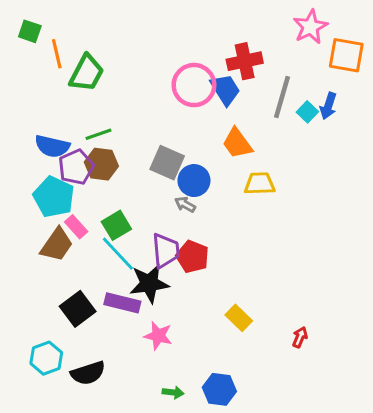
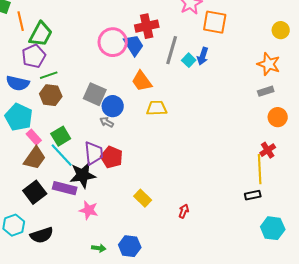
purple pentagon: (76, 167) -> (34, 56), moved
brown trapezoid: (57, 245) -> (35, 158), moved

